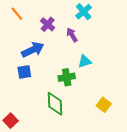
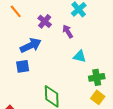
cyan triangle: (85, 61) -> (80, 56), turned 32
green cross: (67, 77) -> (97, 77), moved

